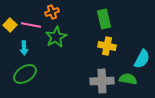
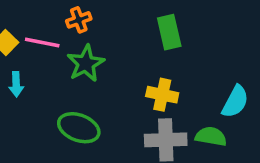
yellow cross: (107, 46) -> (162, 95), moved
cyan arrow: (24, 48) -> (16, 84), moved
green ellipse: (25, 74) -> (79, 128), moved, turned 55

